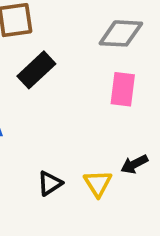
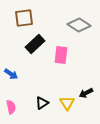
gray diamond: (121, 33) -> (79, 25), turned 30
pink rectangle: (123, 89) -> (61, 55), moved

